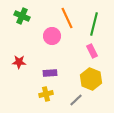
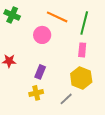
orange line: (67, 18) -> (57, 17), turned -40
pink rectangle: (92, 51) -> (82, 50), turned 32
purple rectangle: (50, 73) -> (40, 72), turned -64

